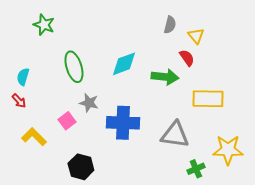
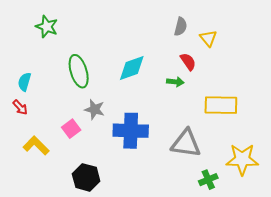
red semicircle: (187, 58) -> (188, 62), moved
green arrow: (165, 77) -> (175, 82), size x0.6

